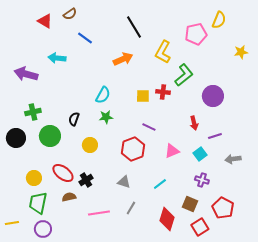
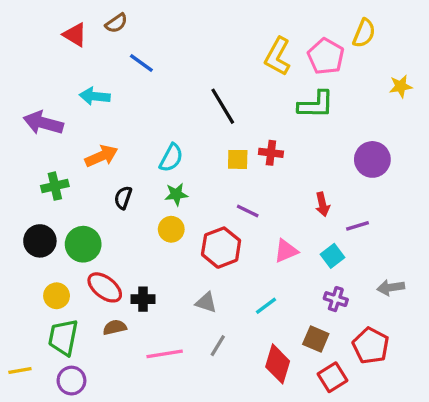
black line: (134, 27) -> (223, 106), moved
pink pentagon: (196, 34) -> (326, 56), turned -30
yellow L-shape: (163, 52) -> (278, 56), moved
orange arrow: (123, 59) -> (101, 156), moved
green L-shape: (184, 75) -> (316, 105), moved, turned 40
purple circle: (213, 96) -> (372, 159), moved
green circle: (50, 136) -> (83, 244), moved
black circle: (16, 138) -> (40, 241), moved
yellow circle: (90, 145) -> (171, 229), moved
gray arrow: (233, 159) -> (391, 287), moved
black cross: (86, 180) -> (143, 299), turned 32

